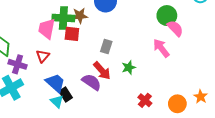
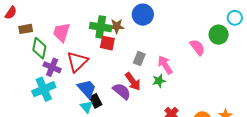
green circle: (167, 16) -> (219, 35), moved
pink semicircle: (175, 28) -> (197, 47), moved
pink trapezoid: (47, 29) -> (62, 32), moved
pink arrow: (161, 48) -> (165, 65), moved
red triangle: (43, 56) -> (77, 62), size x1.6

